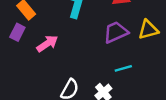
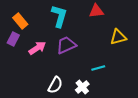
purple trapezoid: (116, 32) -> (66, 45), moved

